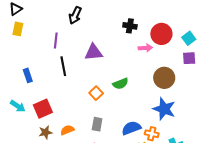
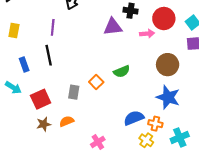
yellow rectangle: (18, 29) -> (14, 31), moved
purple triangle: (93, 52) -> (113, 27), moved
black line: (63, 66) -> (49, 55), moved
cyan arrow: (18, 106) -> (13, 88), moved
gray rectangle: (97, 124) -> (74, 92), moved

